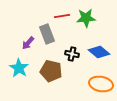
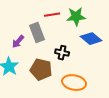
blue diamond: (99, 52) -> (91, 39), moved
orange ellipse: (101, 84) -> (74, 83), moved

